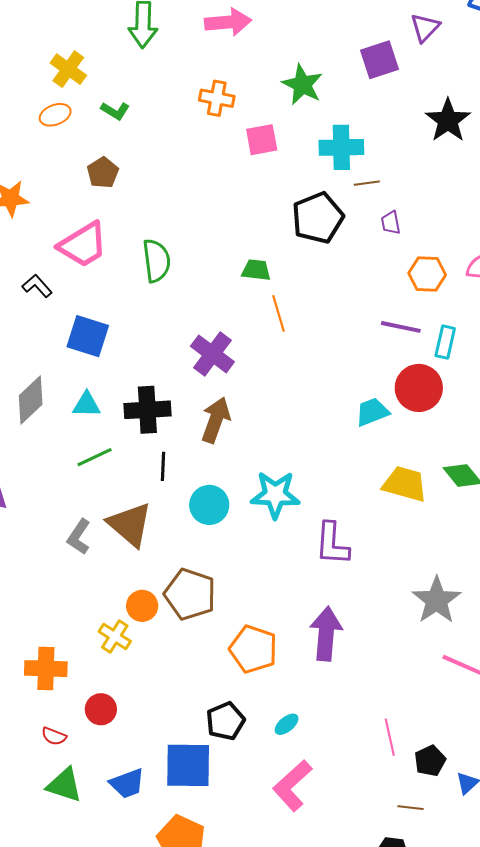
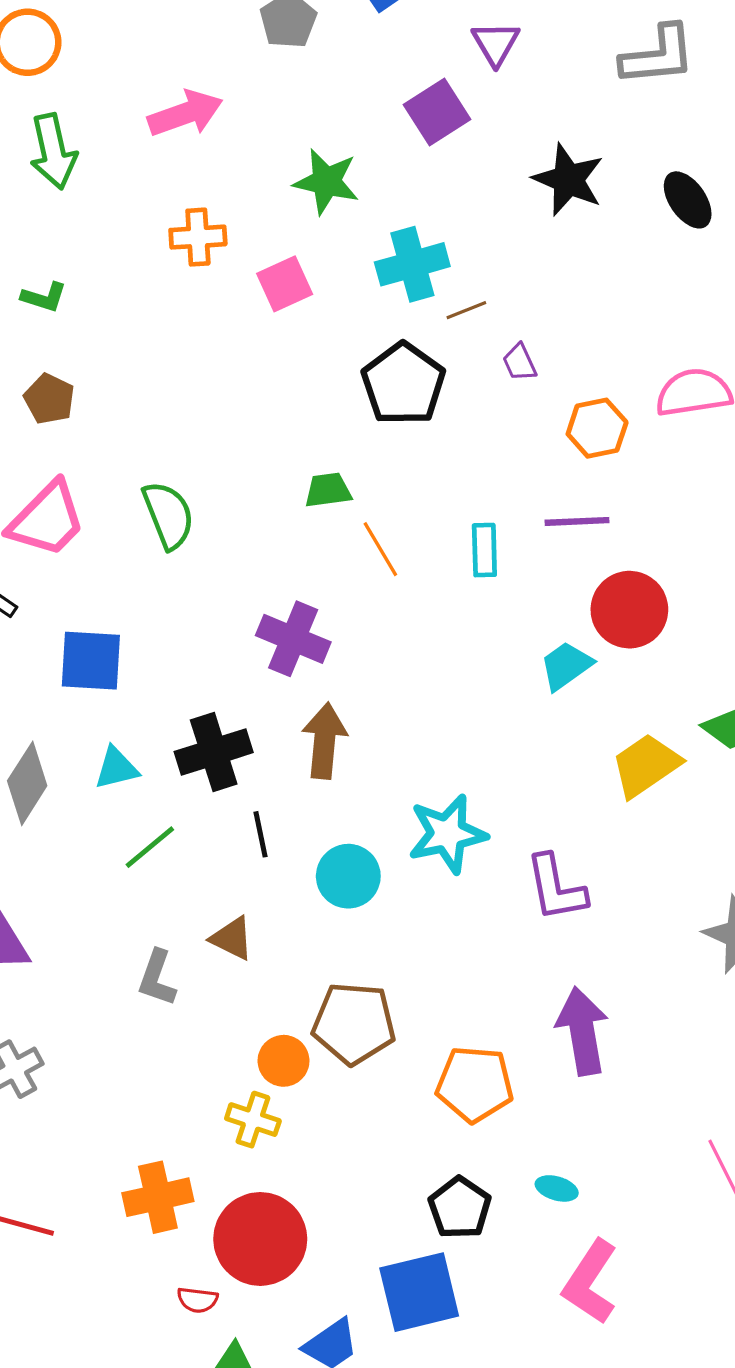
cyan rectangle: (445, 342) -> (484, 550), moved
yellow trapezoid: (405, 484) -> (646, 765), turned -36
brown triangle: (130, 524) -> (232, 938), size x0.6
red circle: (101, 709) -> (260, 1239), size x1.8
cyan ellipse: (287, 724) -> (557, 1188), turned 70

